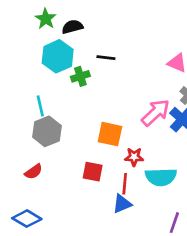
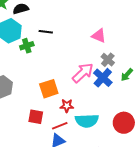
orange square: (110, 134) -> (49, 89), turned -30
red line: (125, 184) -> (60, 126), turned 63

